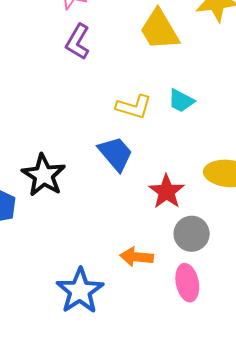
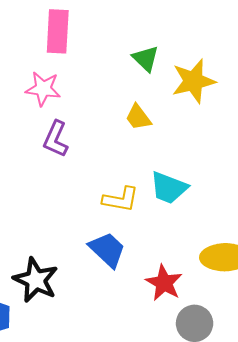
yellow trapezoid: (159, 30) -> (138, 117), size x0.6
cyan trapezoid: (181, 101) -> (169, 188), size x1.4

